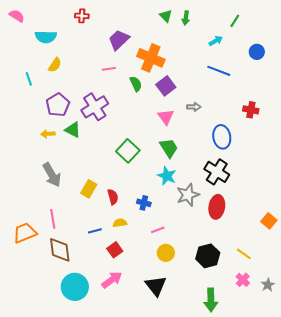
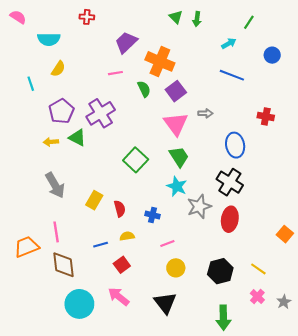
pink triangle: (166, 117) -> (176, 124), size x1.4
pink arrow: (112, 280) -> (119, 297), turned -105

